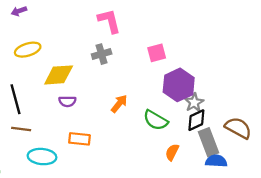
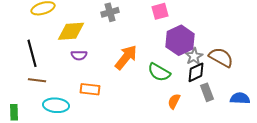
orange arrow: (119, 104) -> (126, 57), size x1.5
brown semicircle: (238, 128) -> (221, 57), moved
gray rectangle: (208, 142) -> (207, 92), size x0.7
blue semicircle: (216, 161) -> (240, 98), moved

